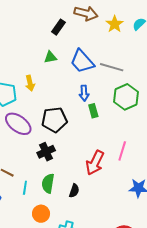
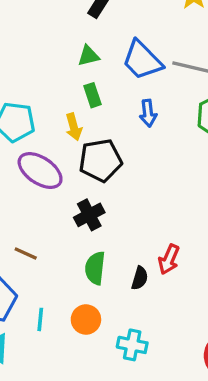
yellow arrow: (30, 83) -> (74, 127), moved
green rectangle: (93, 111) -> (93, 95), moved
red arrow: (95, 163) -> (169, 259), moved, size x0.7
cyan line: (25, 188) -> (40, 319), moved

